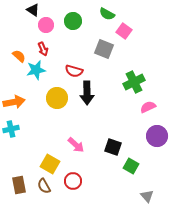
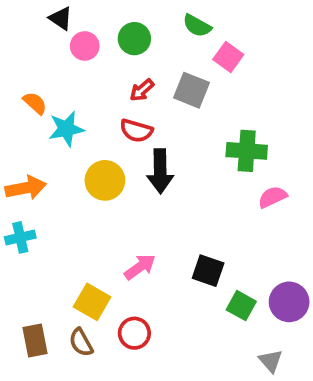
red arrow: (43, 49) -> (142, 90), moved, turned 72
green cross: (134, 82) -> (247, 151), turned 30
purple circle: (157, 136) -> (289, 302), moved
pink arrow: (76, 145) -> (140, 267), turned -78

